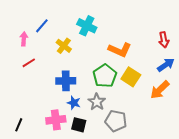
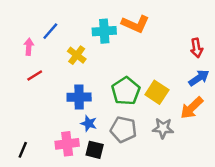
cyan cross: (87, 26) -> (104, 31), turned -30
orange L-shape: (120, 50) -> (135, 24), moved
gray star: (97, 102) -> (163, 128), moved, turned -30
gray pentagon: (116, 121) -> (123, 129), moved

